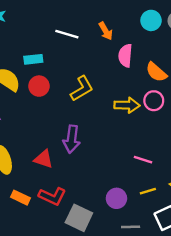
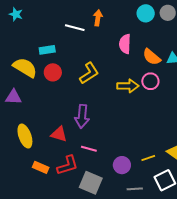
orange arrow: (106, 31) -> (98, 18), moved, turned -140
pink line: (143, 160) -> (89, 149), moved
red L-shape: (52, 196) -> (68, 165), turned -40

